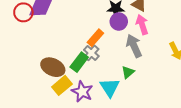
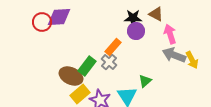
pink arrow: (142, 25) -> (170, 34), moved
gray arrow: (134, 46) -> (174, 55), moved, turned -45
green rectangle: (79, 62) -> (87, 66), moved

